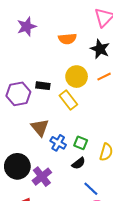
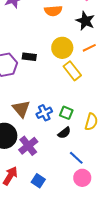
yellow rectangle: (68, 100) -> (72, 71), moved
brown triangle: (40, 128) -> (21, 109), moved
blue cross: (58, 143) -> (44, 113), turned 35

